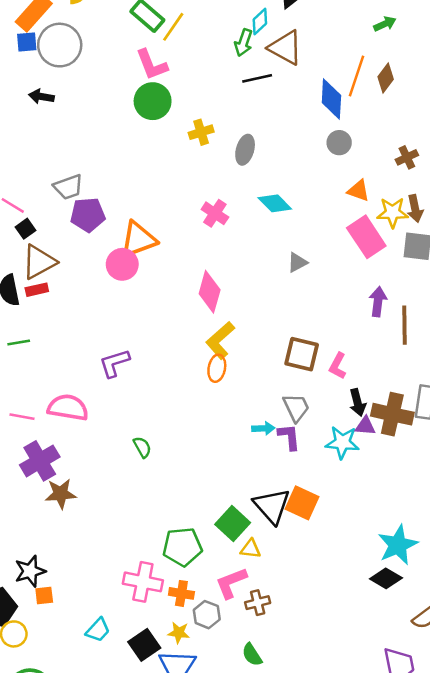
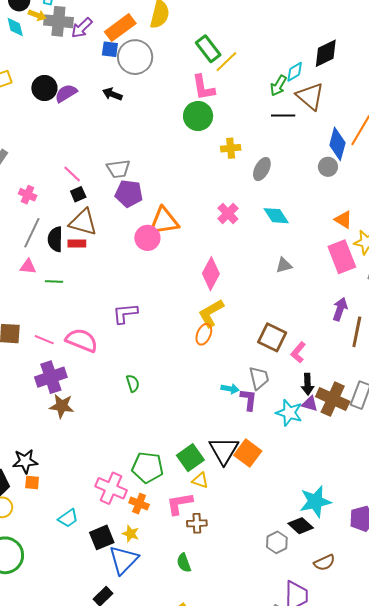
gray circle: (339, 143) -> (328, 167), moved
brown triangle: (39, 262) -> (83, 222), turned 32
gray hexagon: (207, 615) -> (277, 542), moved

